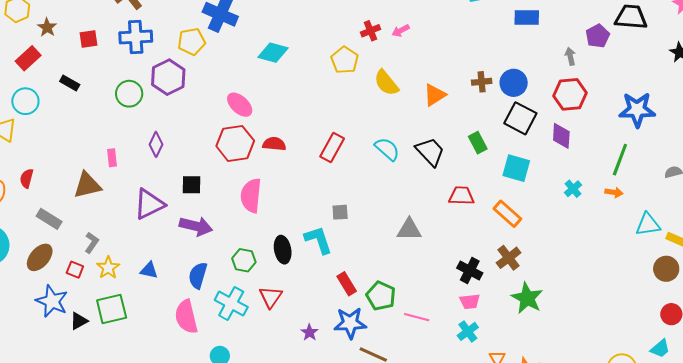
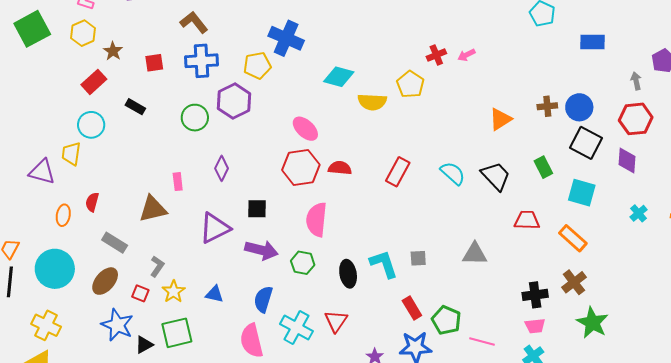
yellow semicircle: (386, 83) -> (372, 102), moved, turned -48
gray square: (340, 212) -> (418, 258), moved
green hexagon: (244, 260) -> (303, 263), moved
black cross: (470, 270) -> (535, 295), turned -35

